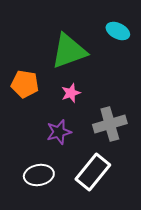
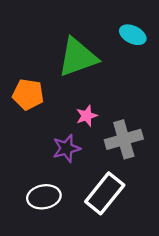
pink star: (71, 93) -> (87, 116), moved

